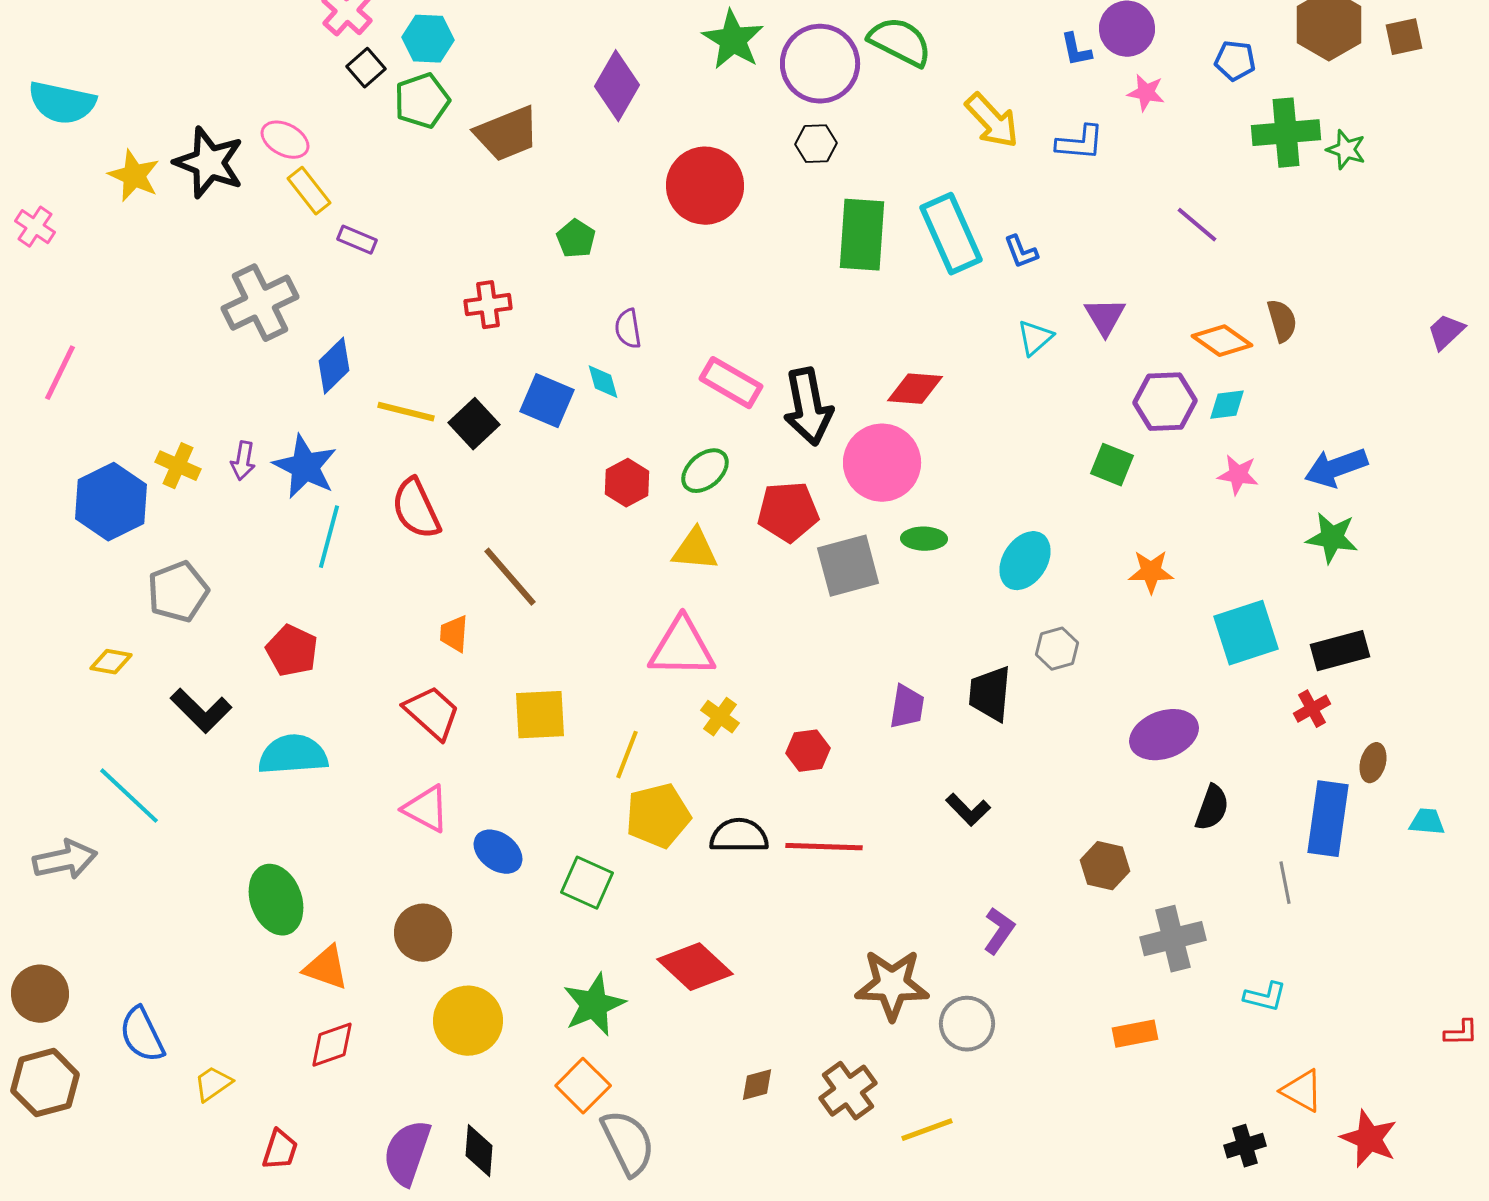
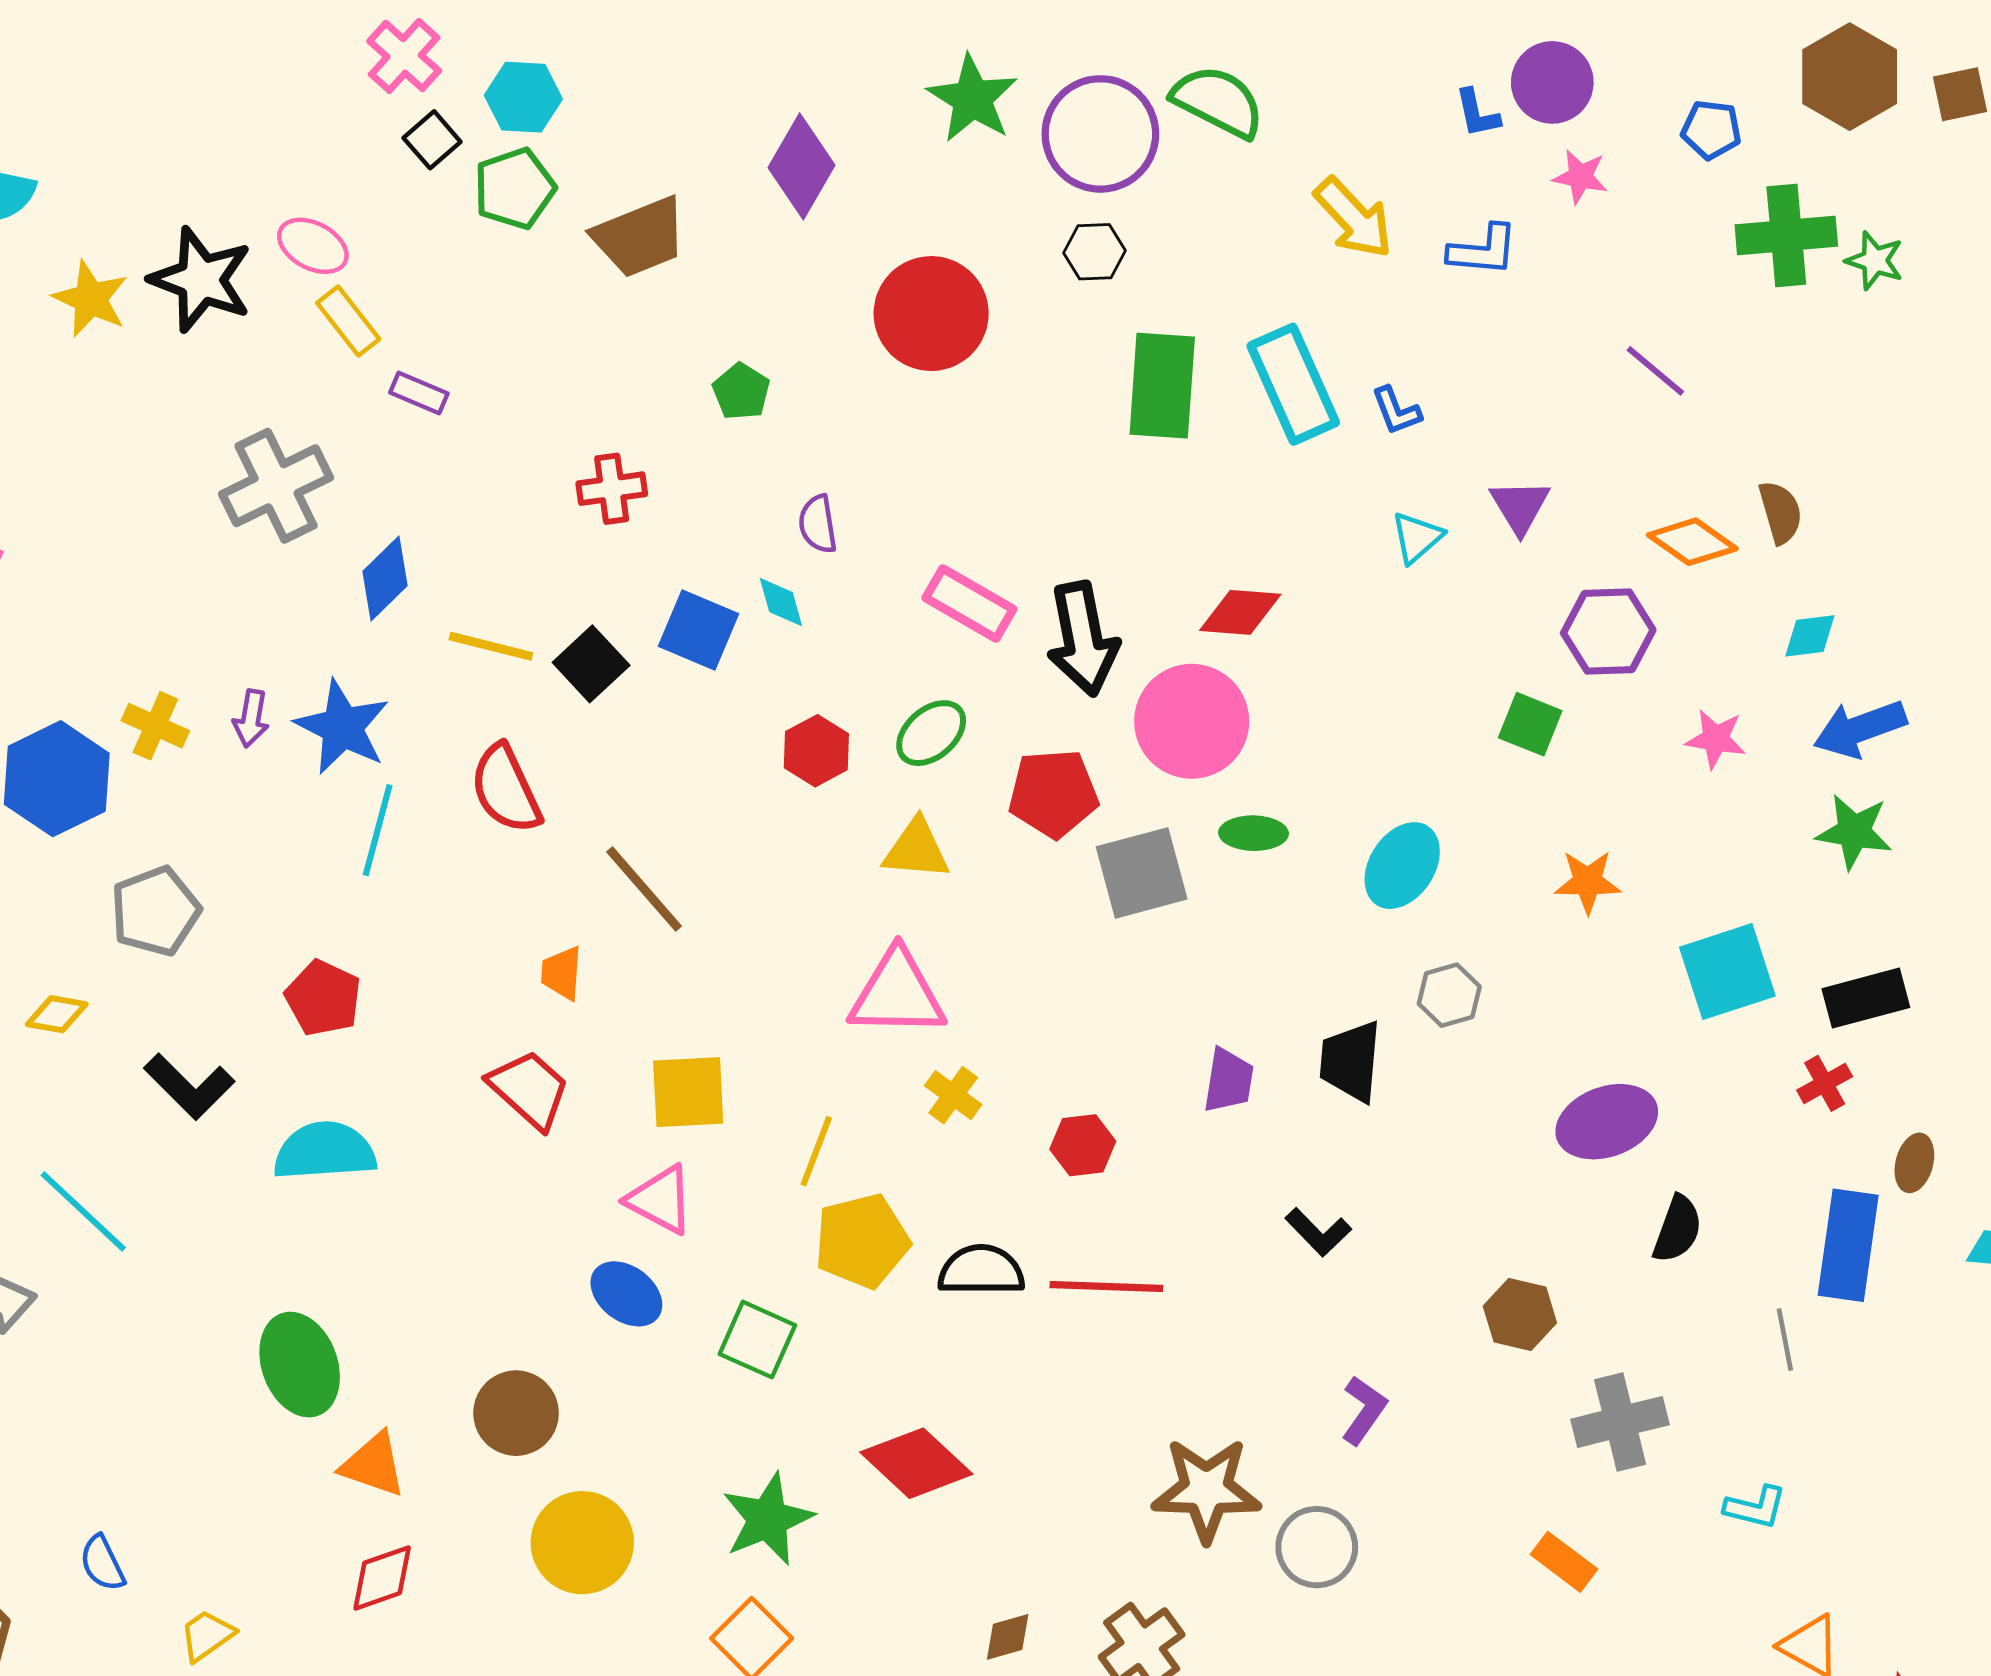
cyan diamond: (1227, 405) -> (1810, 636), moved
pink triangle: (426, 809) -> (660, 1200), moved
orange rectangle: (1135, 1034) -> (1564, 1562), turned 48
blue semicircle: (142, 1035) -> (102, 1563), size x0.7

